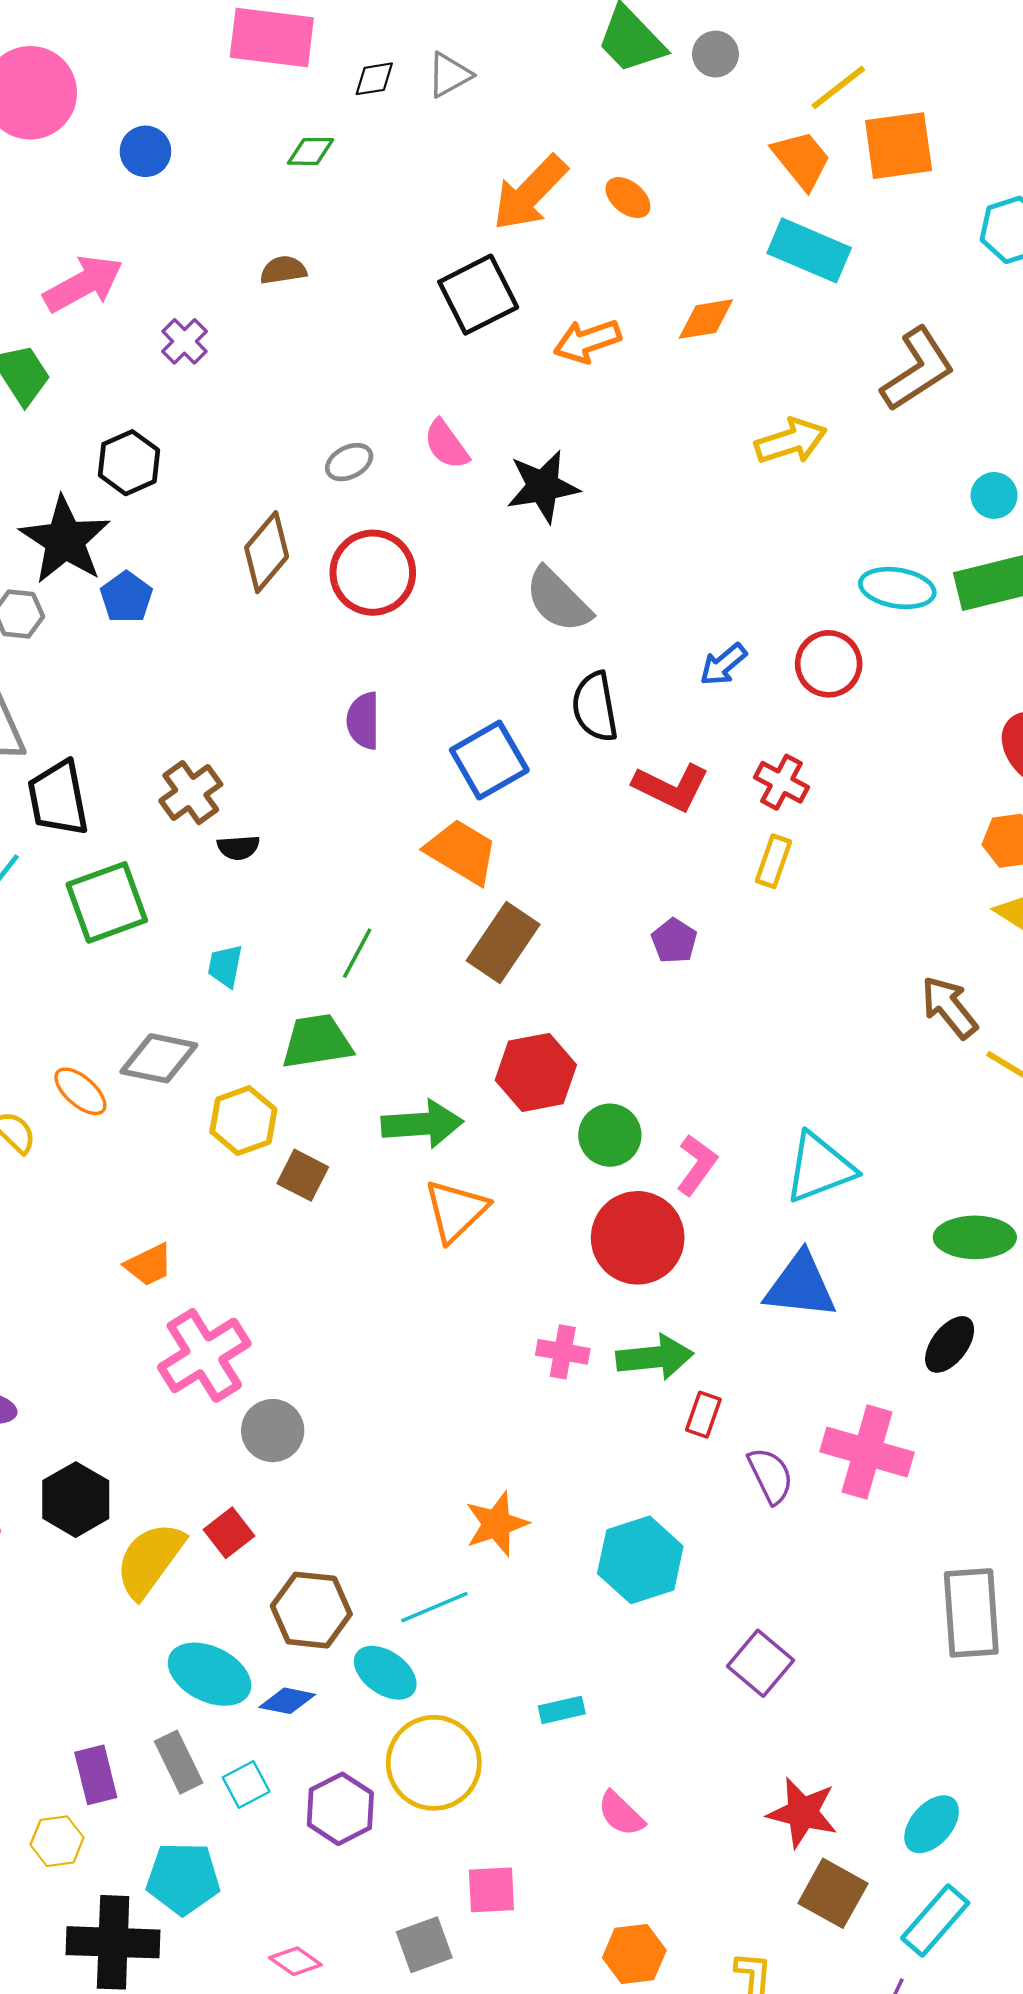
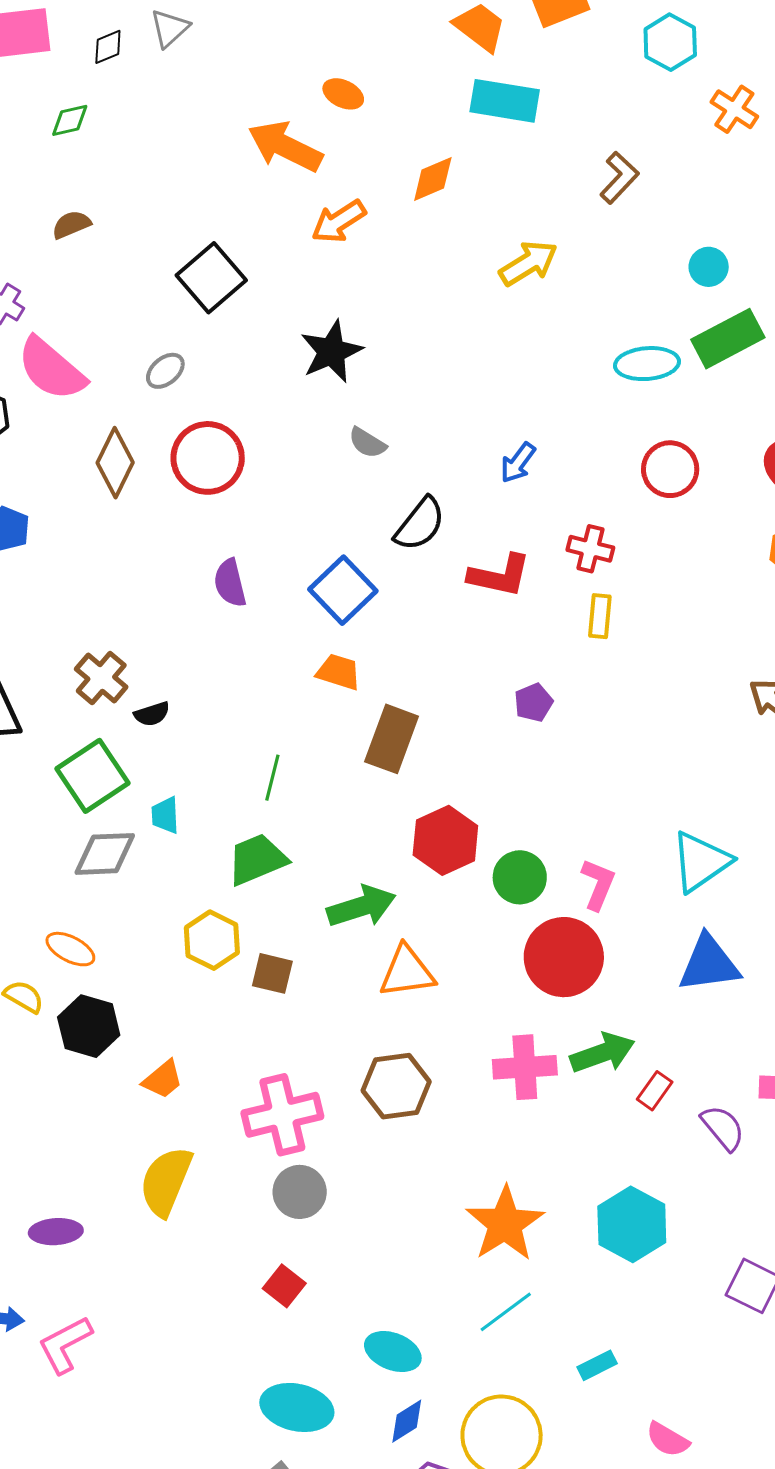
orange arrow: (530, 193) -> (285, 146), moved, turned 86
black square: (478, 295) -> (211, 278), moved
brown L-shape: (918, 369) -> (619, 178), size x0.7
pink semicircle: (446, 444) -> (51, 369), moved, size x1.6
gray semicircle: (558, 600) -> (367, 443), size x0.6
red circle: (829, 664) -> (670, 469), moved
black semicircle: (595, 707) -> (420, 524), turned -118
orange trapezoid: (462, 852) -> (339, 672), size x0.7
green square: (107, 902) -> (93, 776), moved
purple pentagon: (674, 941) -> (533, 703), turned 30
gray diamond: (159, 1058) -> (105, 854), moved
orange triangle: (456, 1211) -> (407, 972), turned 50
pink cross: (563, 1352) -> (525, 1067), size x1.4
pink cross: (204, 1355) -> (282, 1115), moved, turned 32
red rectangle: (703, 1415) -> (655, 1091), turned 30
black hexagon: (76, 1500) -> (89, 1026), moved
orange star: (497, 1524) -> (505, 1224), size x1.4
yellow semicircle: (150, 1560) -> (166, 1181), moved
cyan line: (434, 1607) -> (506, 1312), moved
brown hexagon: (311, 1610) -> (396, 1086), moved
cyan ellipse: (385, 1673) -> (393, 1352), moved
blue diamond: (287, 1701) -> (407, 1421), moved, turned -30

